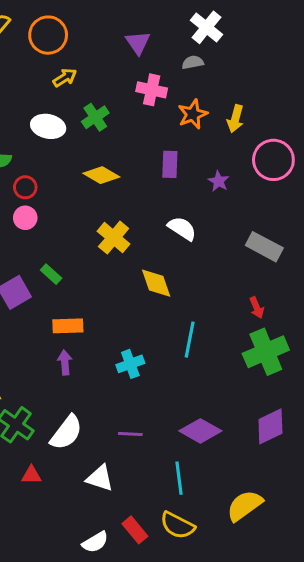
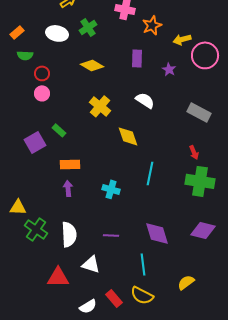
yellow arrow: (235, 119) -> (182, 39), moved, turned 60
green cross: (266, 352) -> (200, 181), turned 32
cyan cross: (130, 364) -> (111, 189), turned 36
purple diamond: (270, 426) -> (203, 230), turned 40
purple diamond: (200, 431) -> (157, 233), turned 44
white semicircle: (66, 432) -> (69, 234), turned -40
red triangle: (31, 475) -> (58, 277), moved, size x1.6
yellow semicircle: (245, 506) -> (186, 282), size x0.7

